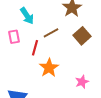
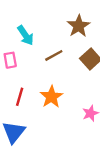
red line: (35, 48) -> (20, 97), moved

